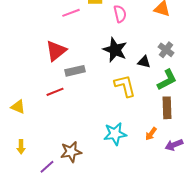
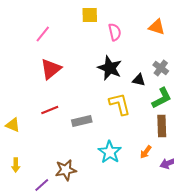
pink line: (71, 13) -> (43, 34), moved, turned -30
gray rectangle: (75, 71) -> (82, 121), moved
cyan star: (115, 134) -> (110, 152), turned -30

